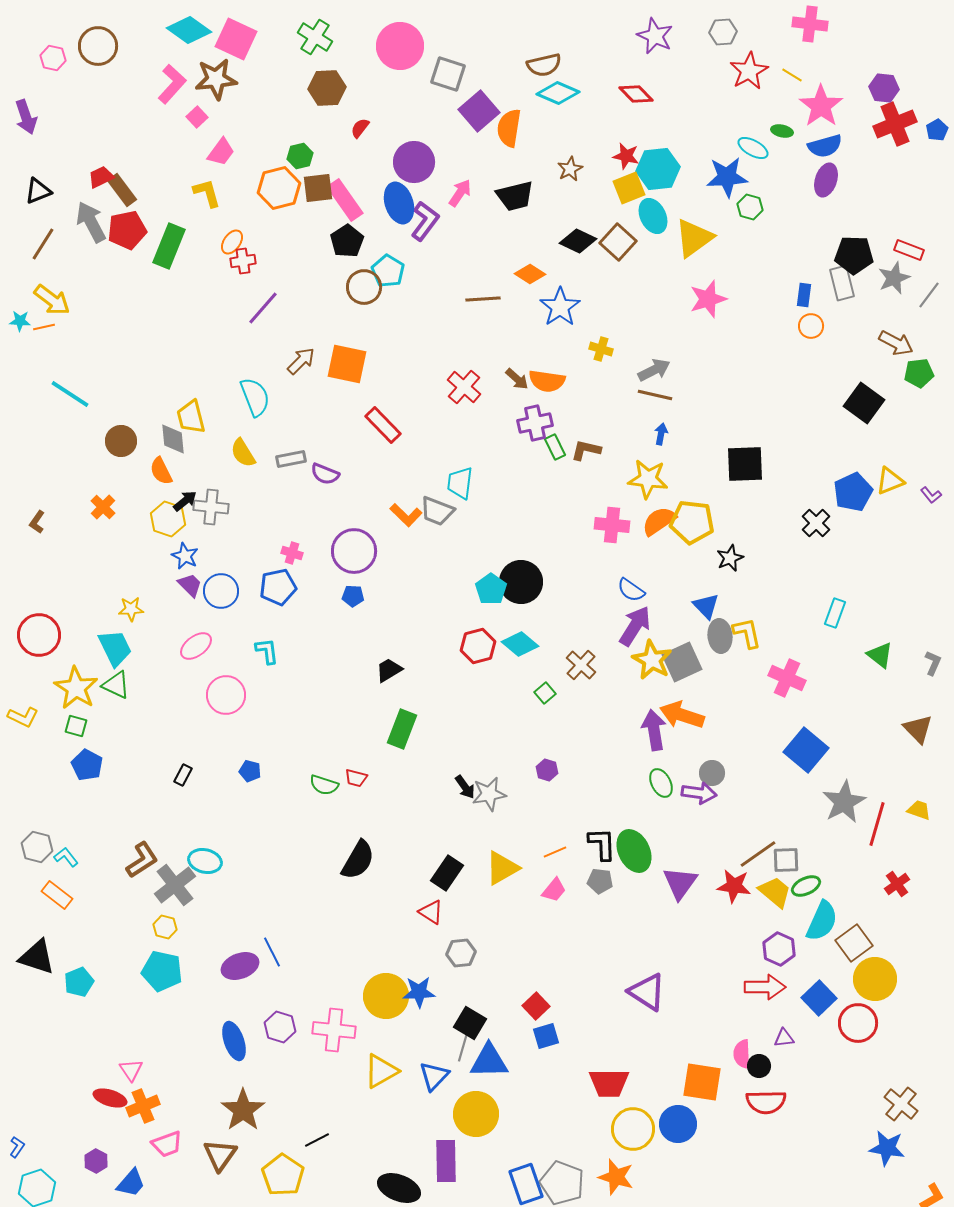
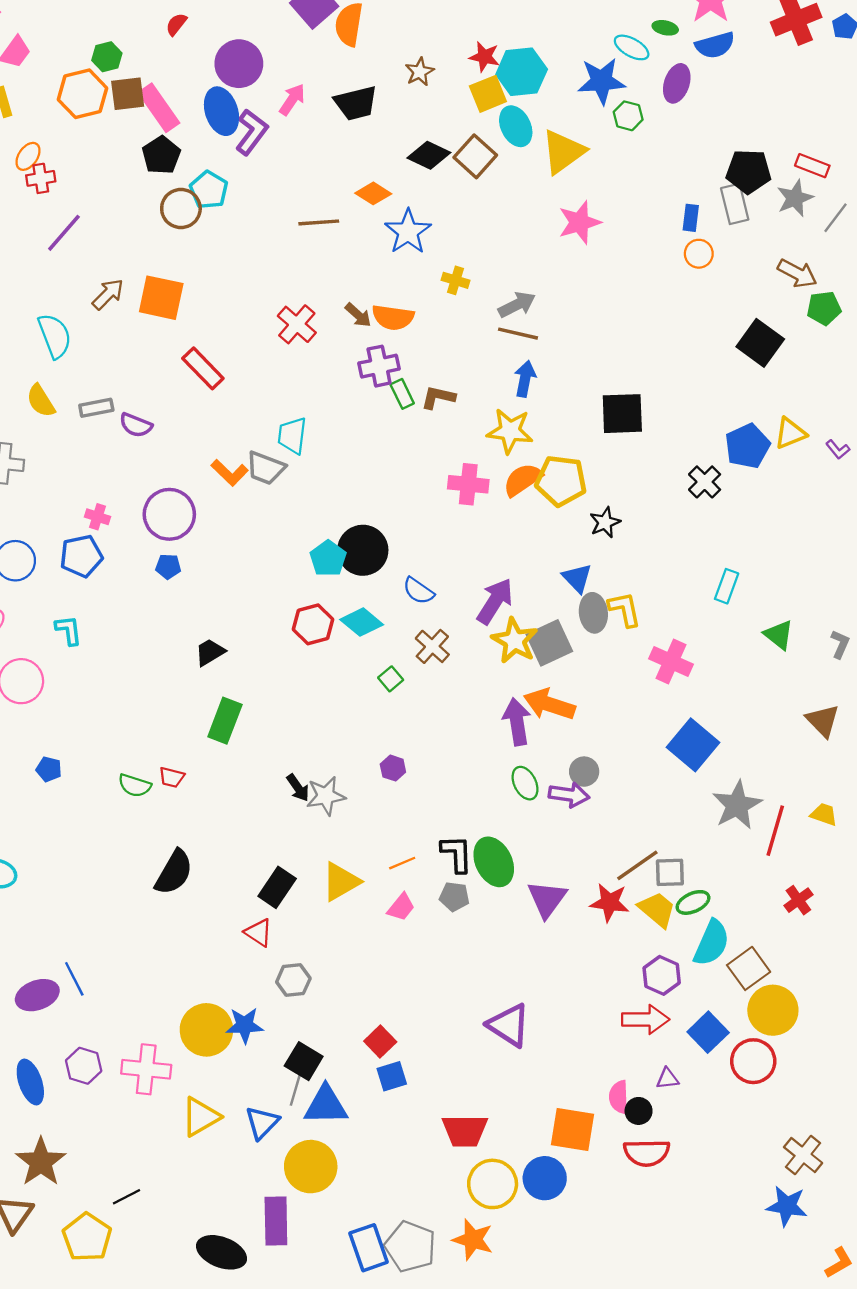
purple ellipse: (826, 180) -> (677, 83), moved
blue arrow: (661, 434) -> (525, 379), size x1.4
blue semicircle: (631, 590) -> (418, 591), moved

